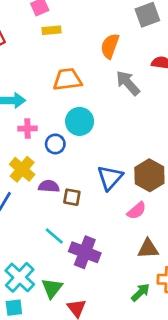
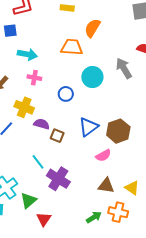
orange semicircle: (110, 46) -> (92, 28), moved
gray arrow: (128, 83) -> (124, 68), moved
cyan circle: (80, 121) -> (92, 77), moved
blue circle: (55, 144) -> (66, 94), moved
yellow cross: (22, 169) -> (24, 107), turned -30

